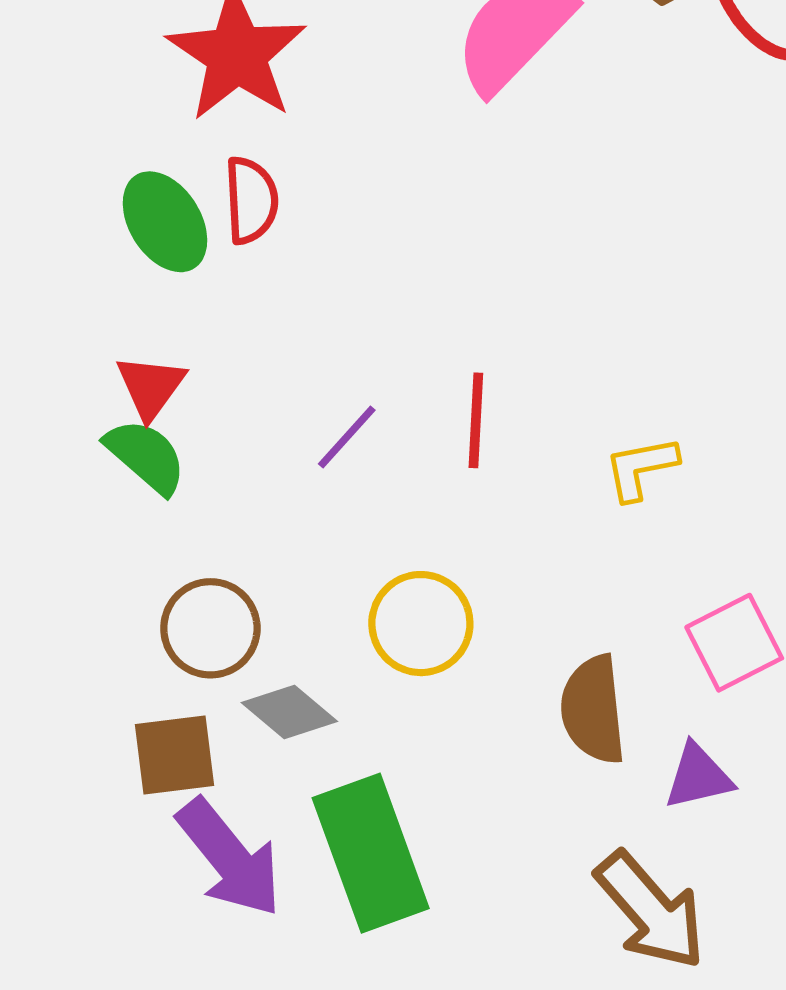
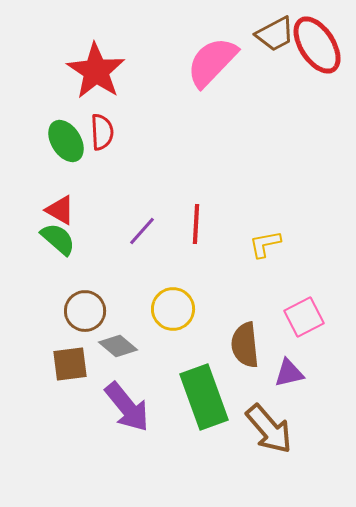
red triangle: (151, 387) -> (60, 210), turned -36
green rectangle: (371, 853) -> (204, 397), moved
purple arrow: (230, 858) -> (127, 407), moved

